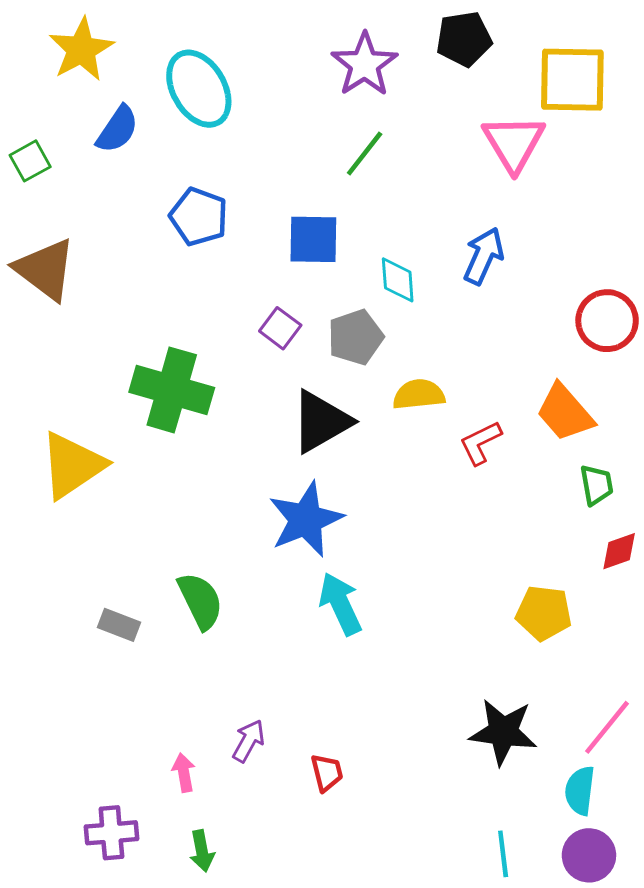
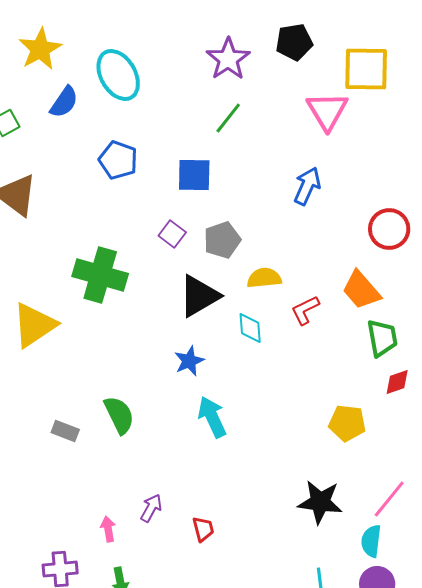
cyan diamond: (398, 280) -> (250, 328), moved
green trapezoid: (596, 485) -> (382, 338), size x1.4
blue star: (306, 519) -> (189, 361), size x0.6

